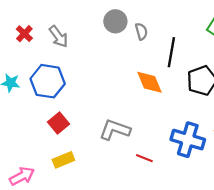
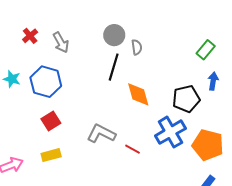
black line: (171, 52) -> (114, 67), moved
blue cross: (188, 140) -> (170, 132), moved, turned 36
red line: (144, 158) -> (132, 149), moved

